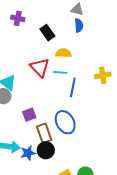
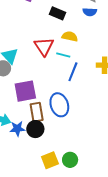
blue semicircle: (79, 25) -> (90, 12), turned 88
black rectangle: (47, 33) -> (57, 13), turned -42
purple square: (29, 115) -> (25, 91), size x1.6

